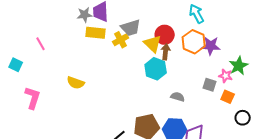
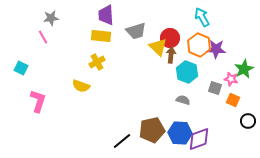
gray star: (85, 15) -> (51, 18), moved
yellow cross: (121, 40) -> (97, 62), moved
pink line: (41, 44) -> (43, 37), moved
cyan hexagon: (156, 69) -> (187, 72), moved

